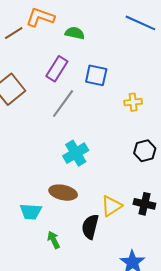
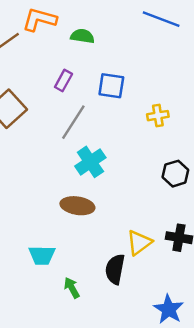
purple rectangle: (57, 69) -> (63, 80), size x0.7
cyan cross: (76, 153) -> (90, 162), moved
brown ellipse: (63, 193) -> (77, 206), moved

